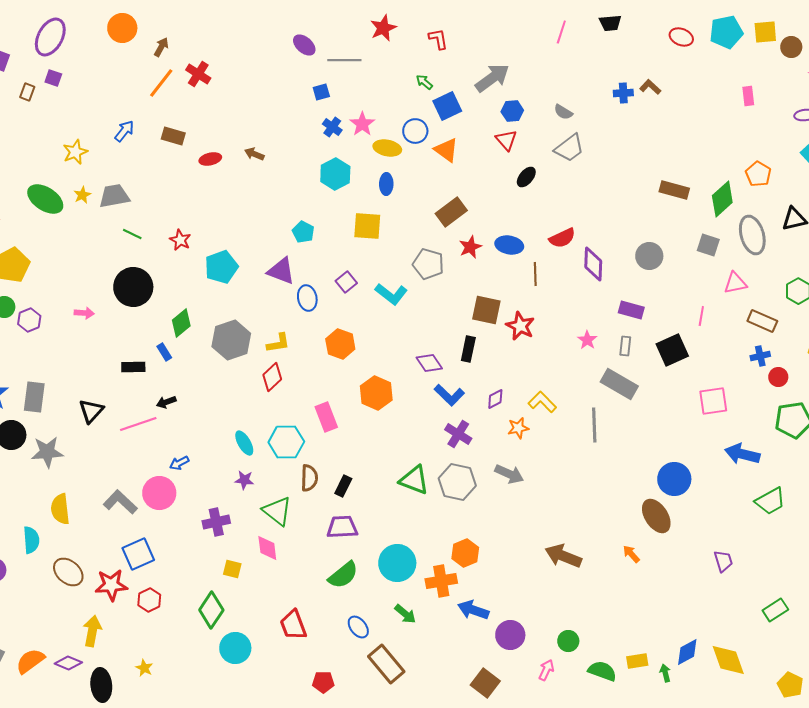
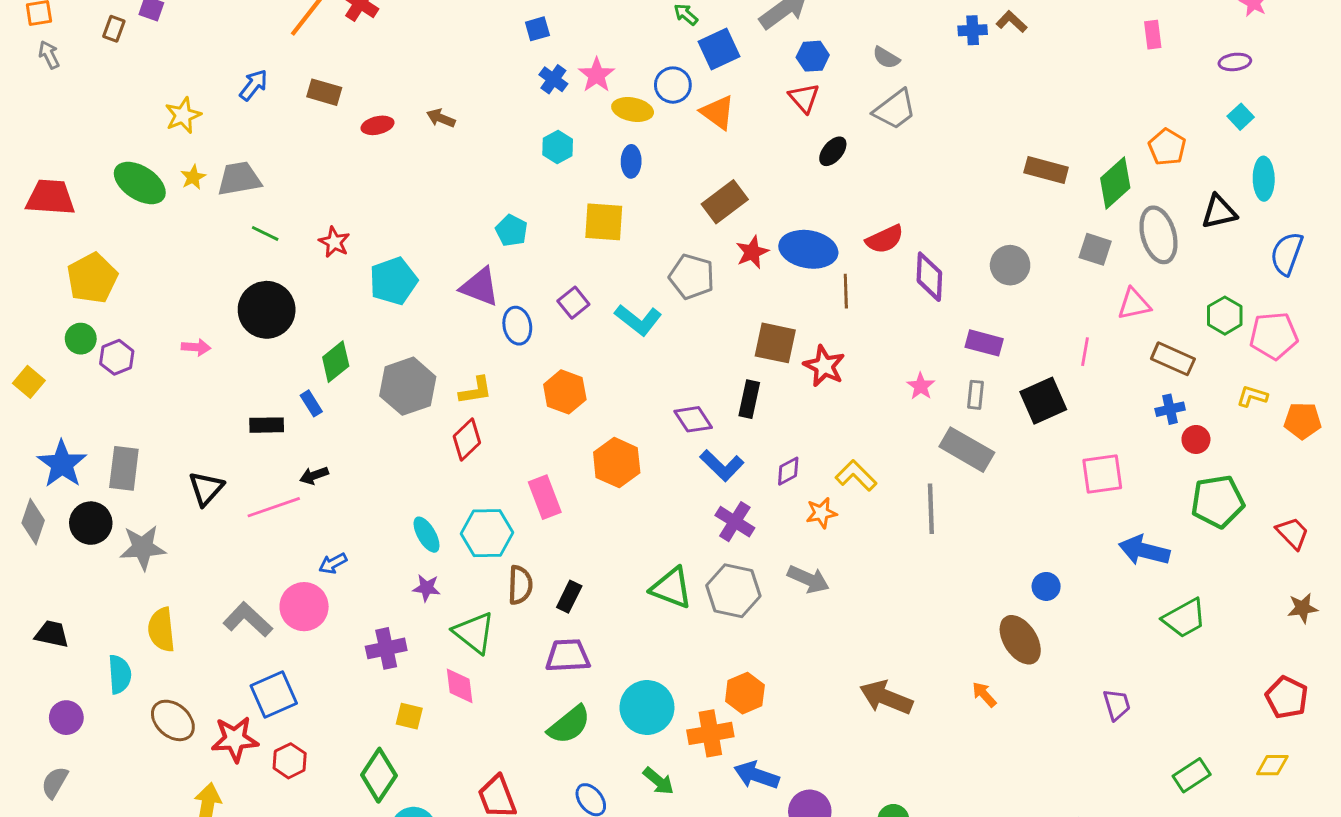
cyan hexagon: (335, 174) -> (558, 147), size x0.7
blue ellipse: (509, 245) -> (808, 249), size x1.4
blue circle: (674, 479) -> (1046, 586), size x0.6

